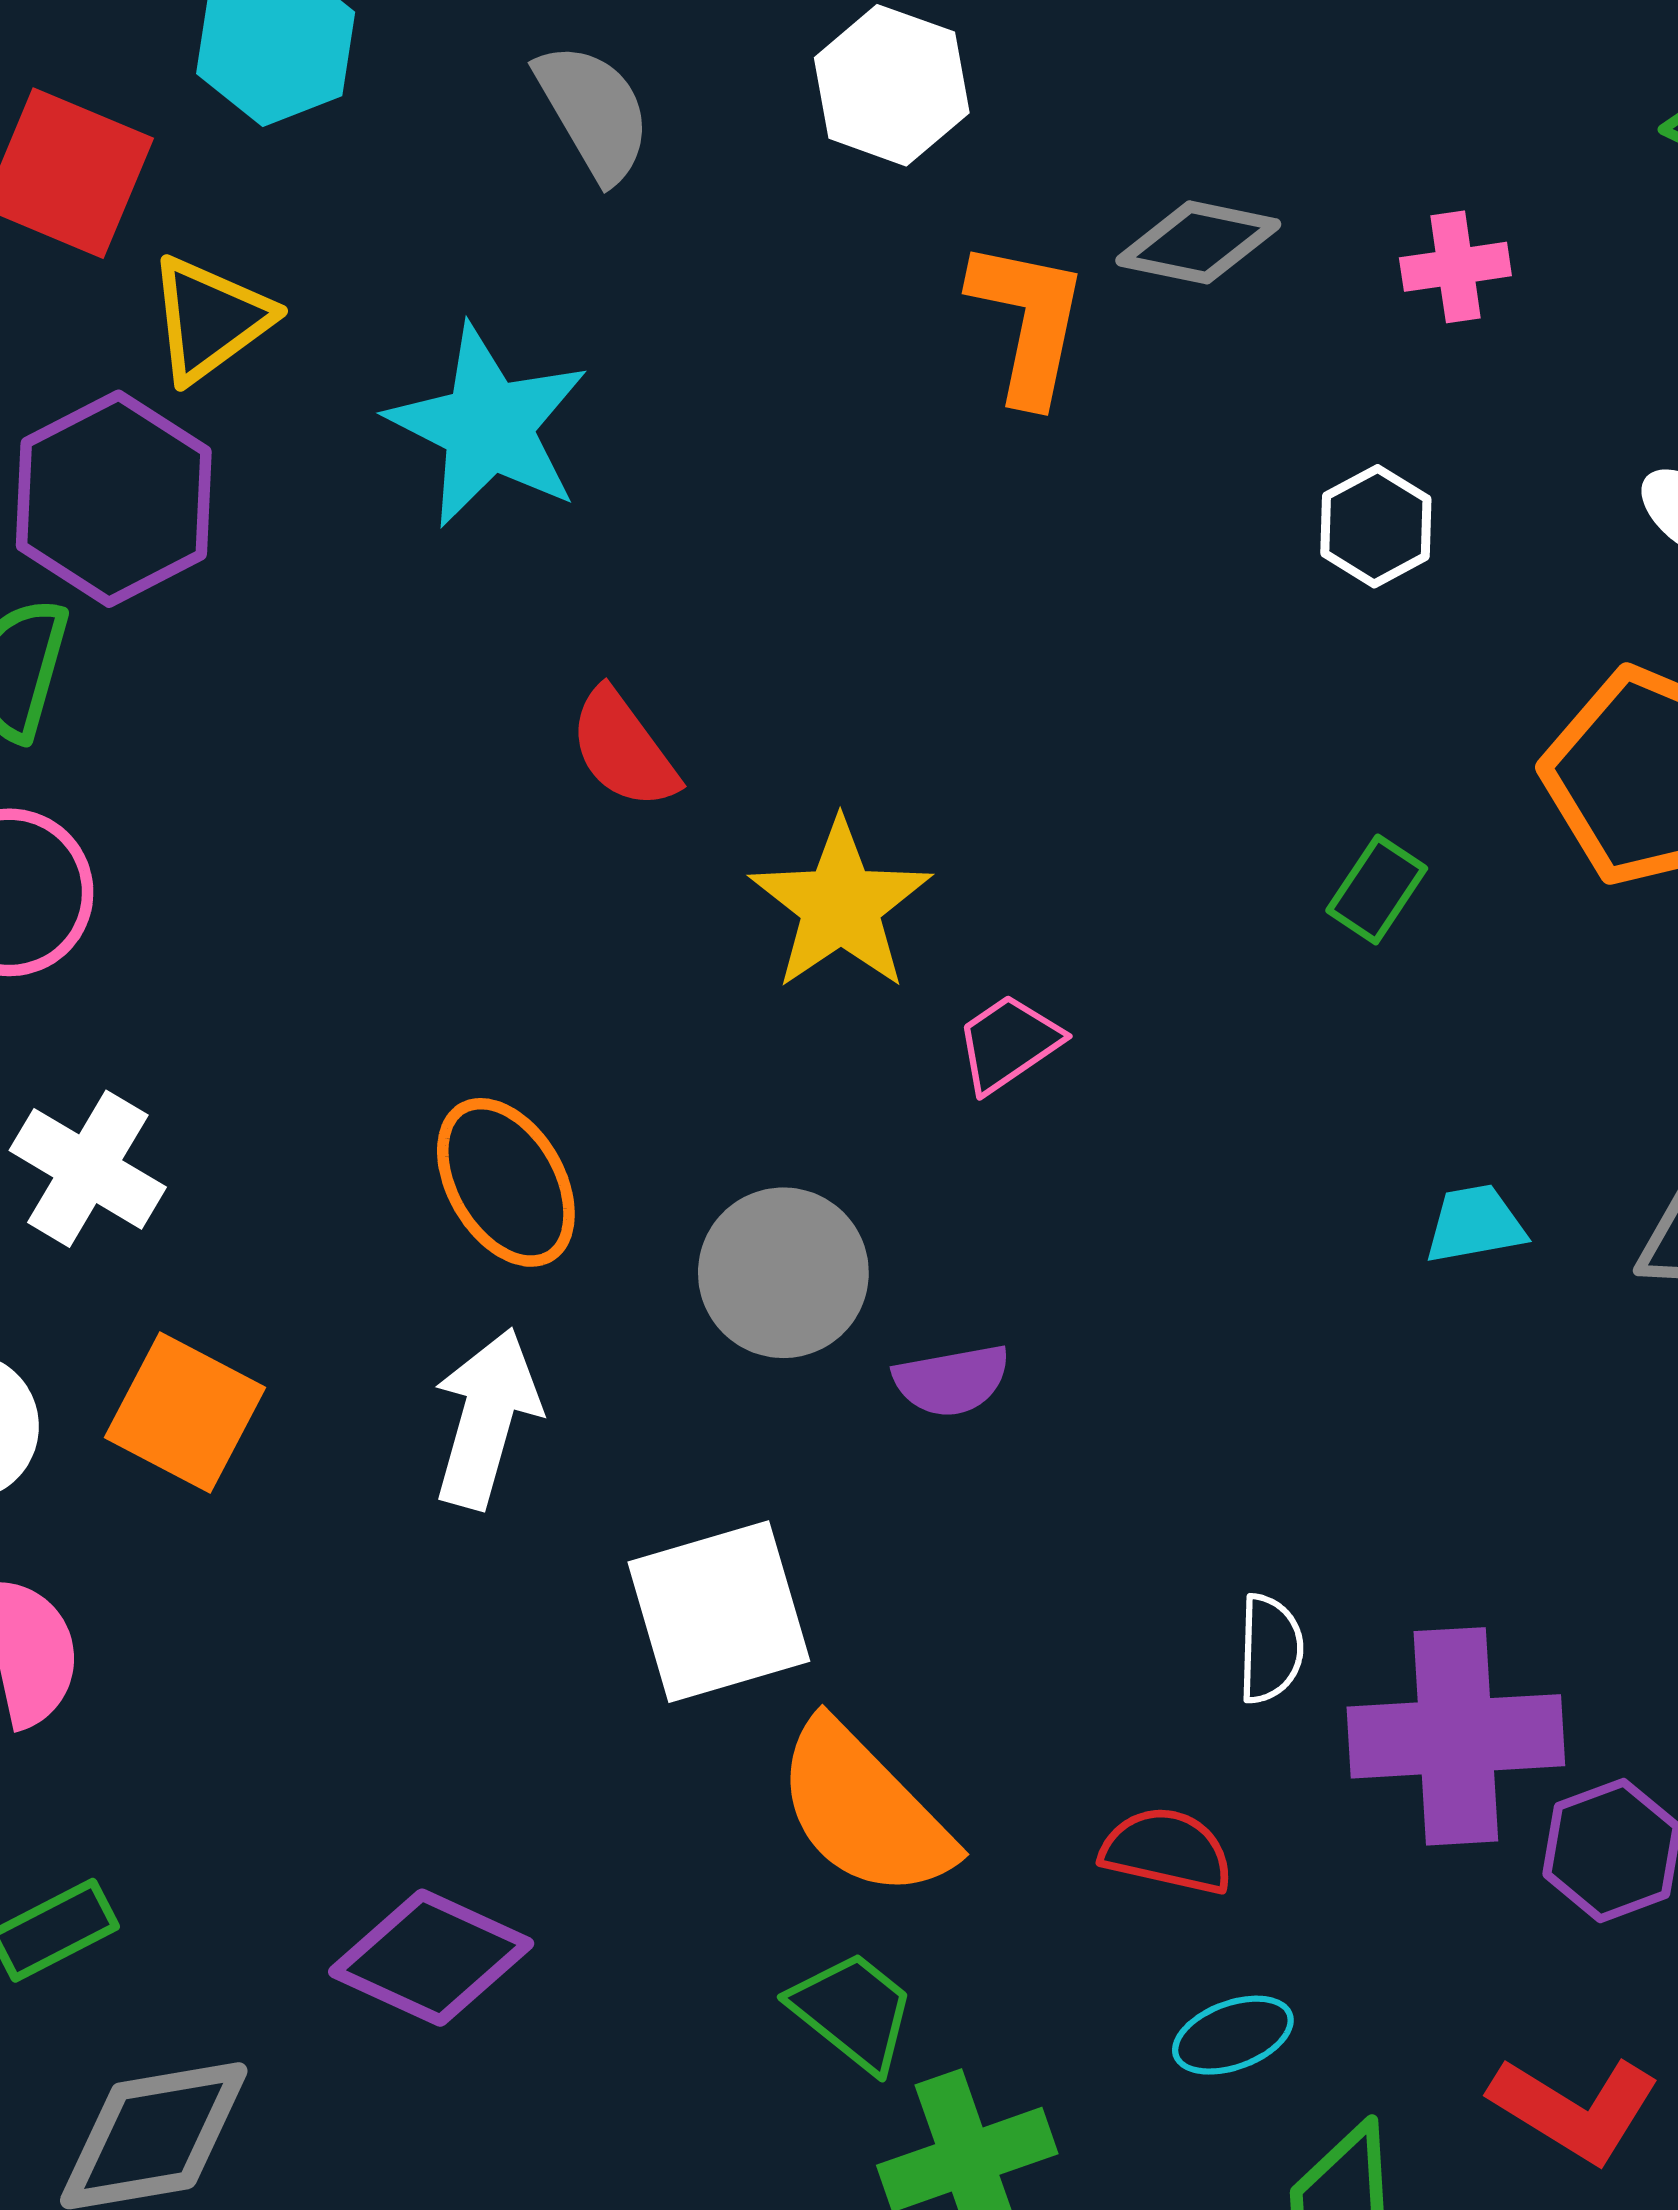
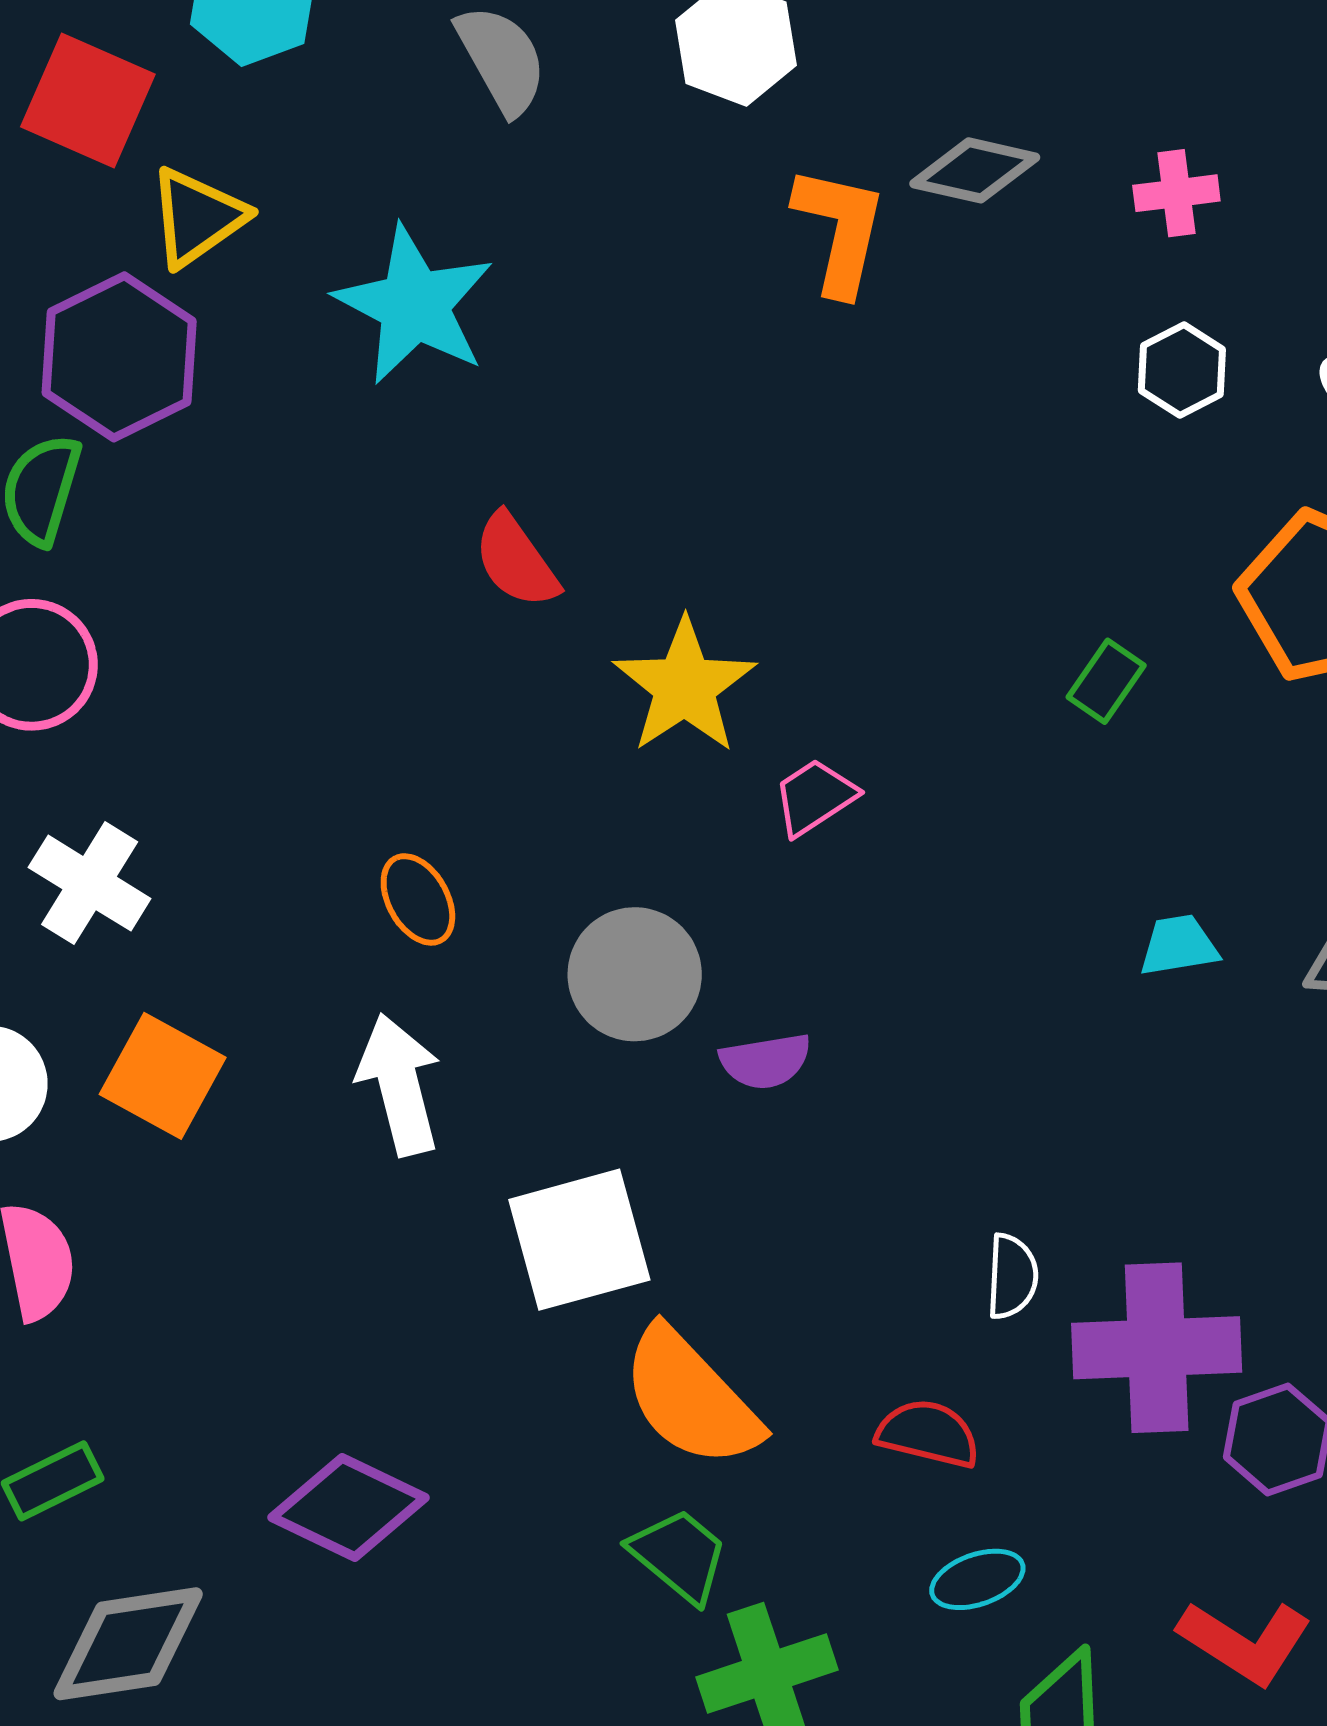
white hexagon: (1376, 526) -> (1182, 370), moved
orange ellipse: (506, 1182) -> (418, 899), size x0.7
white arrow: (486, 1418) -> (399, 1085), turned -31

